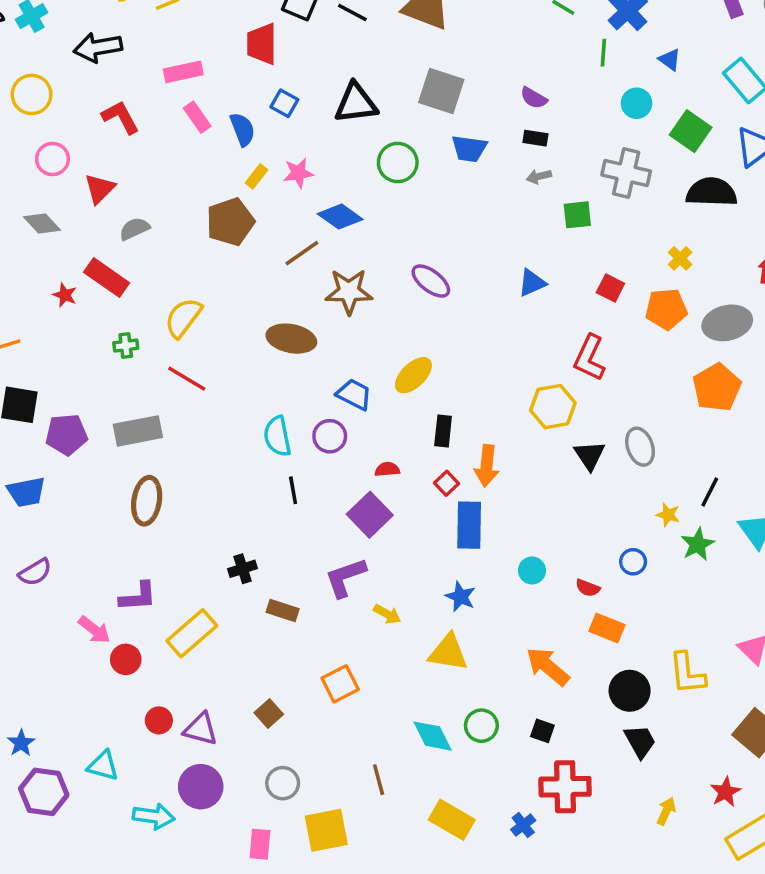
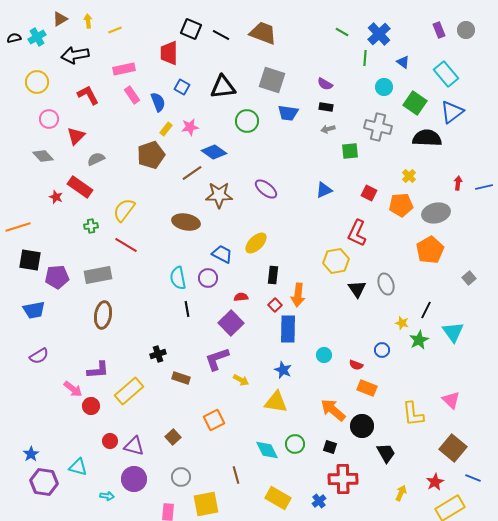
black circle: (630, 691) -> (362, 426), moved
cyan arrow: (154, 816) -> (107, 496), size x0.6

